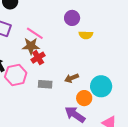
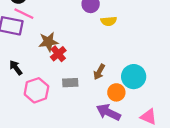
pink line: (35, 33) -> (24, 14), moved
pink hexagon: (16, 75) -> (36, 90), moved
brown arrow: (72, 78) -> (99, 72), turned -32

